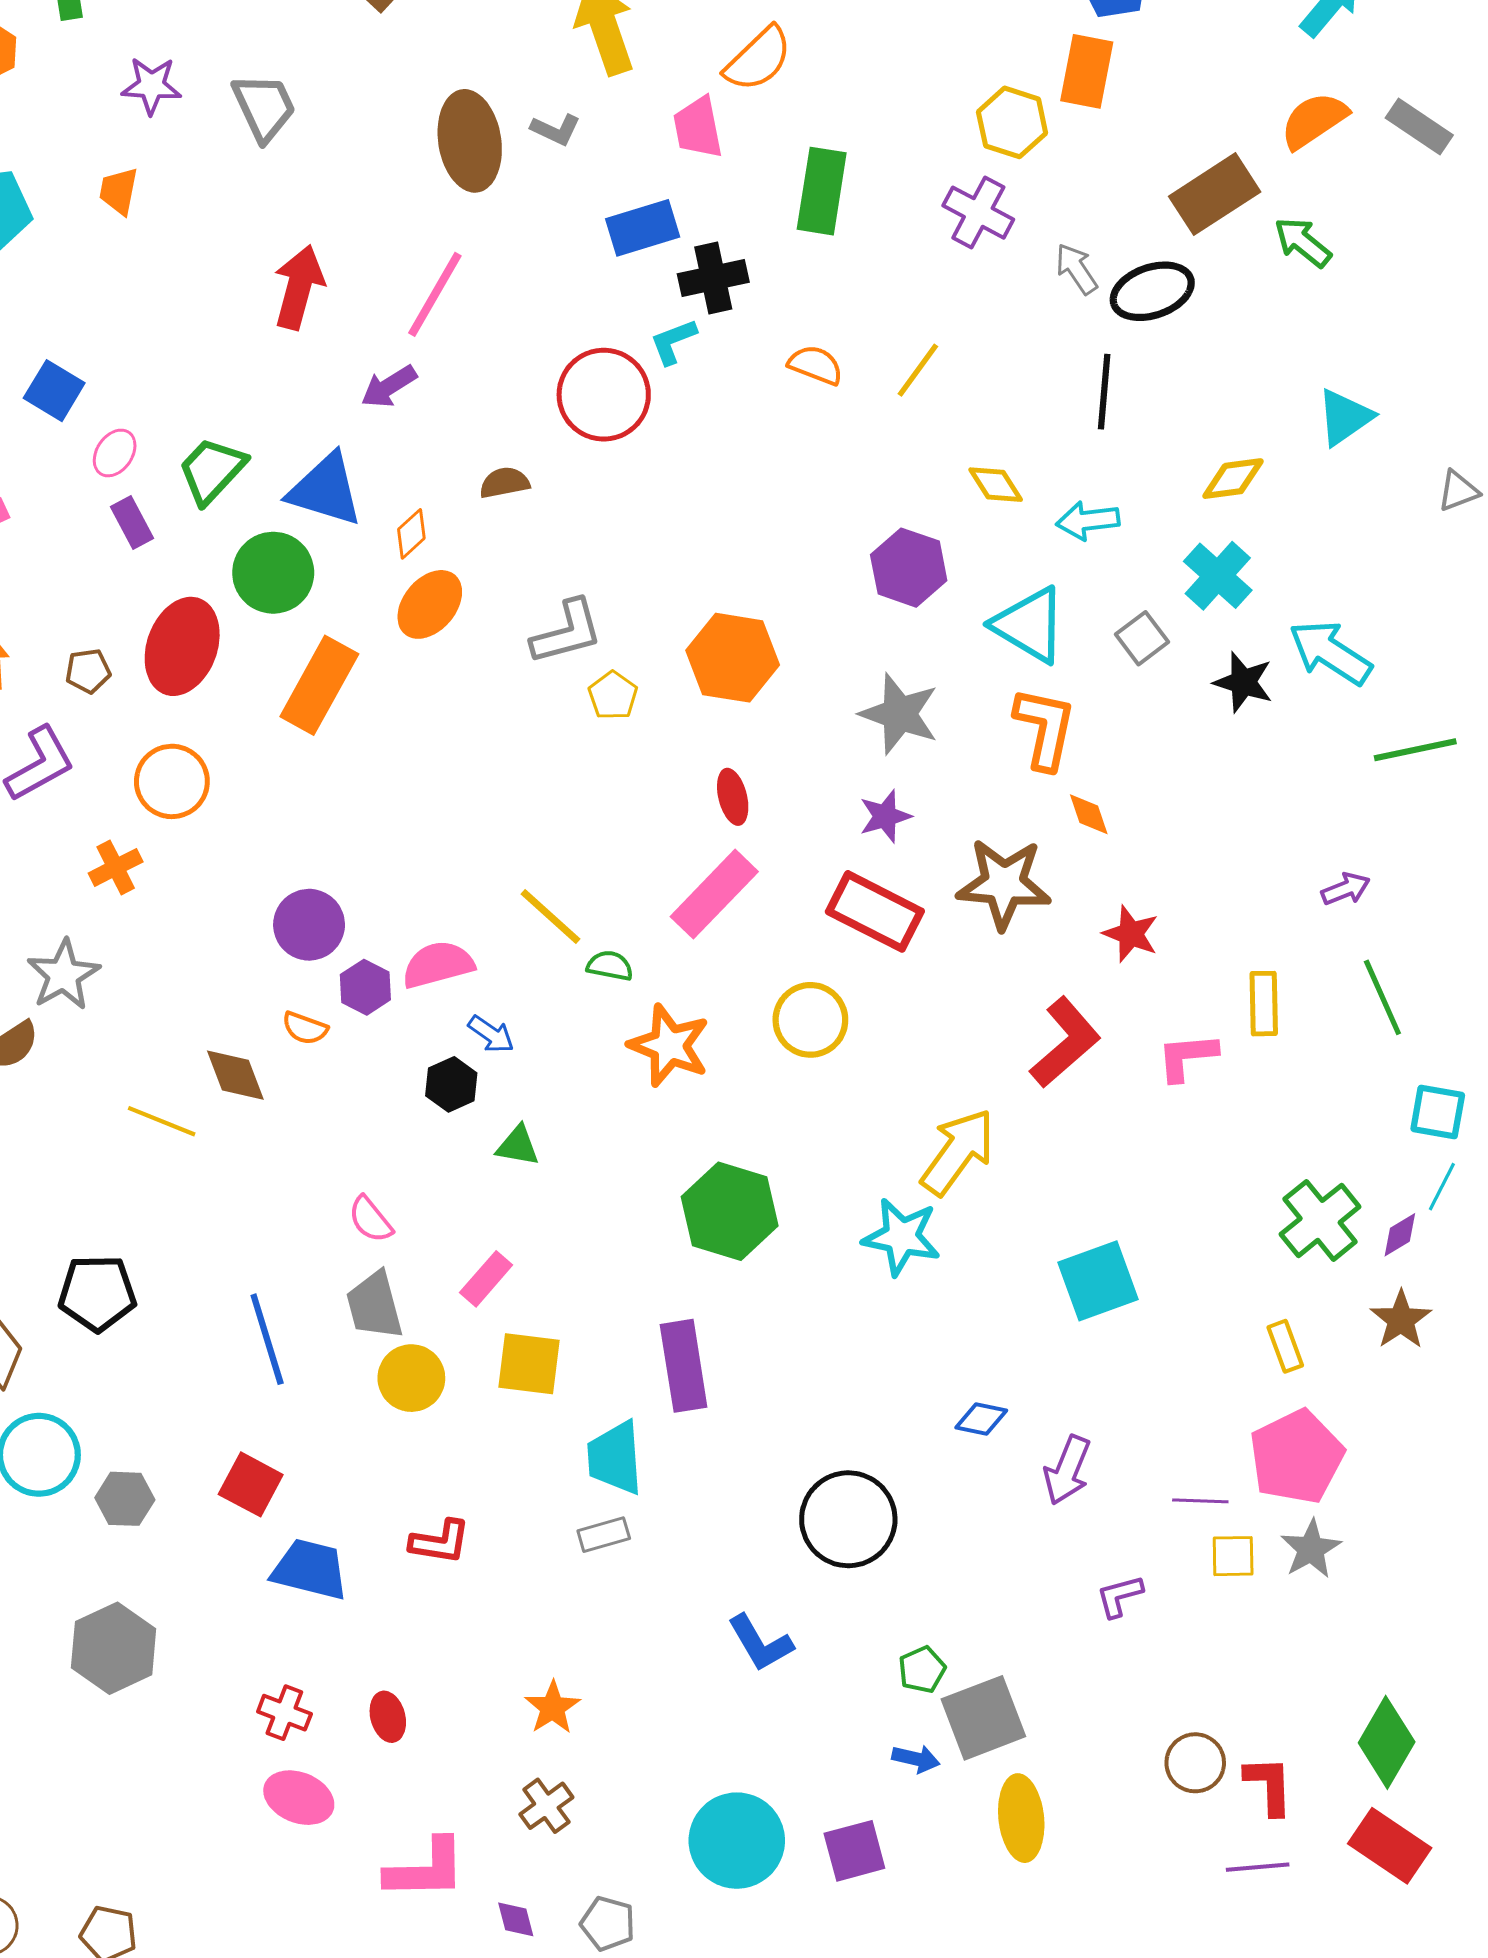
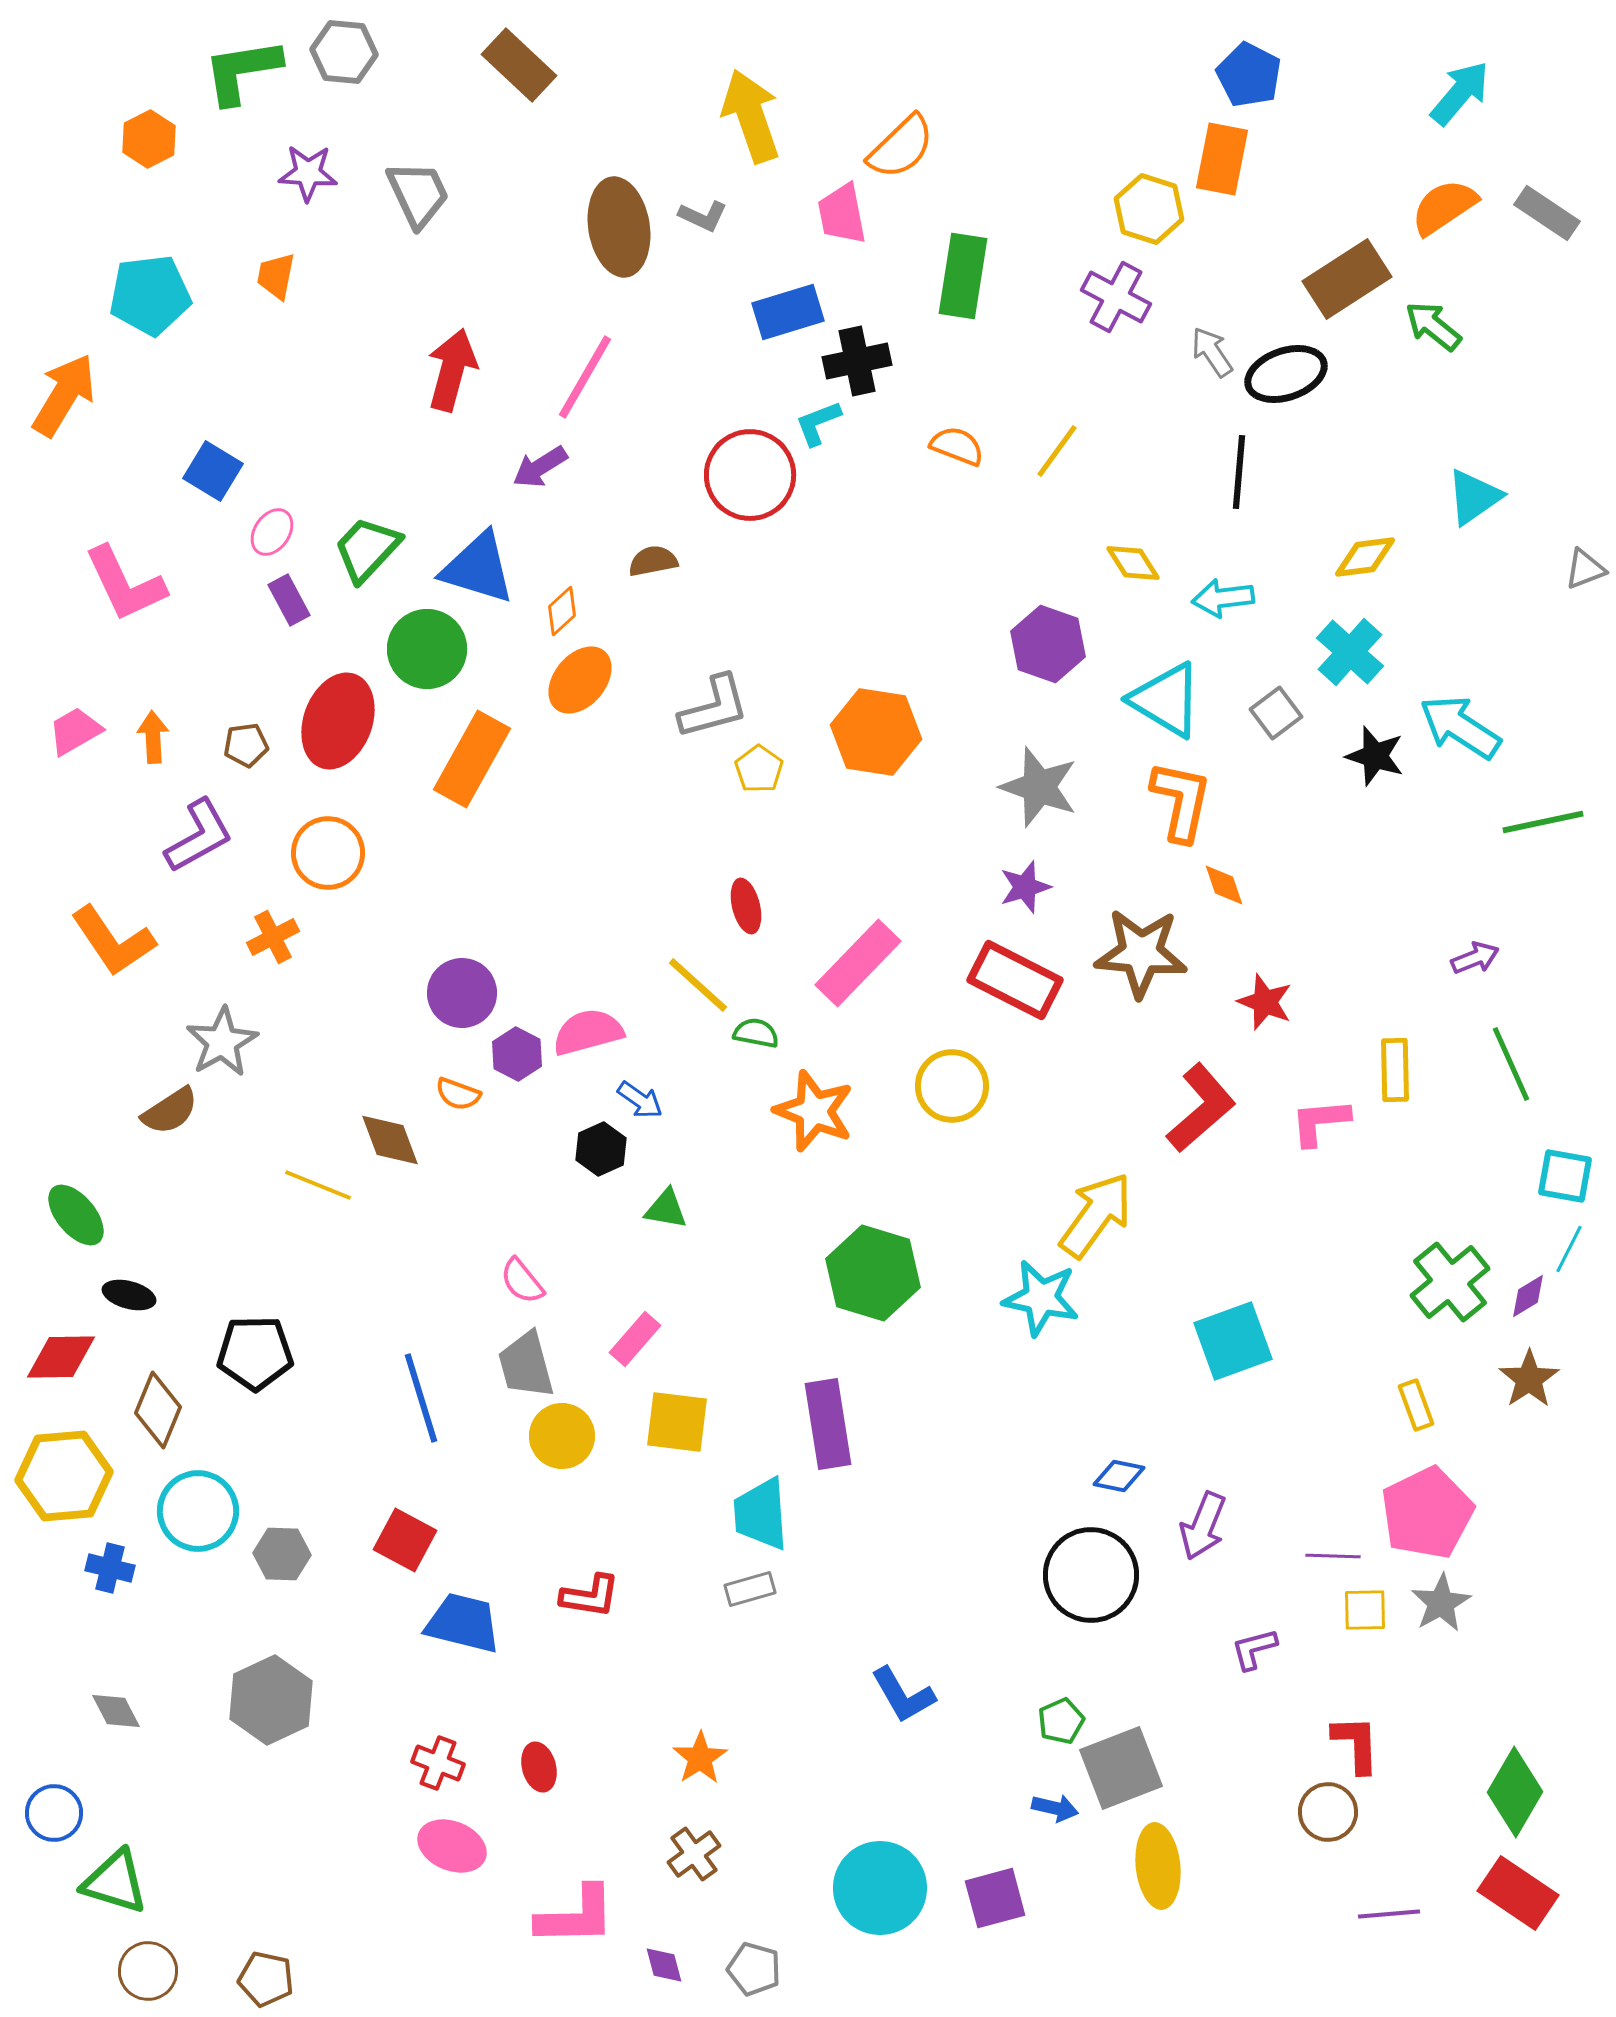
red ellipse: (733, 797) -> (746, 906), moved
black circle: (848, 1519) -> (1091, 1575), moved
red L-shape: (1269, 1785) -> (1356, 1744), moved

